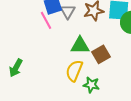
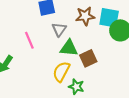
gray triangle: (68, 11) -> (59, 29), moved
pink line: (46, 20) -> (29, 40), moved

